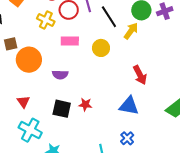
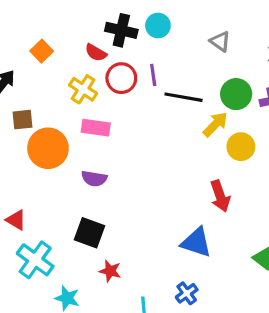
black line: (109, 17) -> (183, 97), turned -55
pink rectangle: (70, 41) -> (96, 128), moved
yellow circle: (101, 48) -> (241, 147), moved
red triangle: (23, 102) -> (16, 220), moved, turned -32
red star: (85, 105) -> (110, 271), moved

